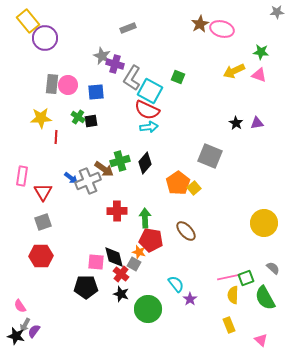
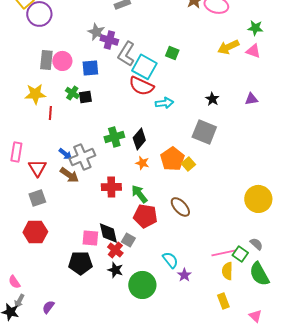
black star: (236, 123) -> (212, 99), moved
cyan arrow: (149, 127) -> (164, 103), moved
brown arrow: (104, 169) -> (69, 175), moved
green arrow: (145, 218) -> (139, 194), turned -36
orange star: (139, 252) -> (142, 163), moved
gray semicircle: (273, 268) -> (256, 244), moved
green square: (246, 278) -> (240, 254), turned -35
purple semicircle: (34, 331) -> (48, 307), moved

